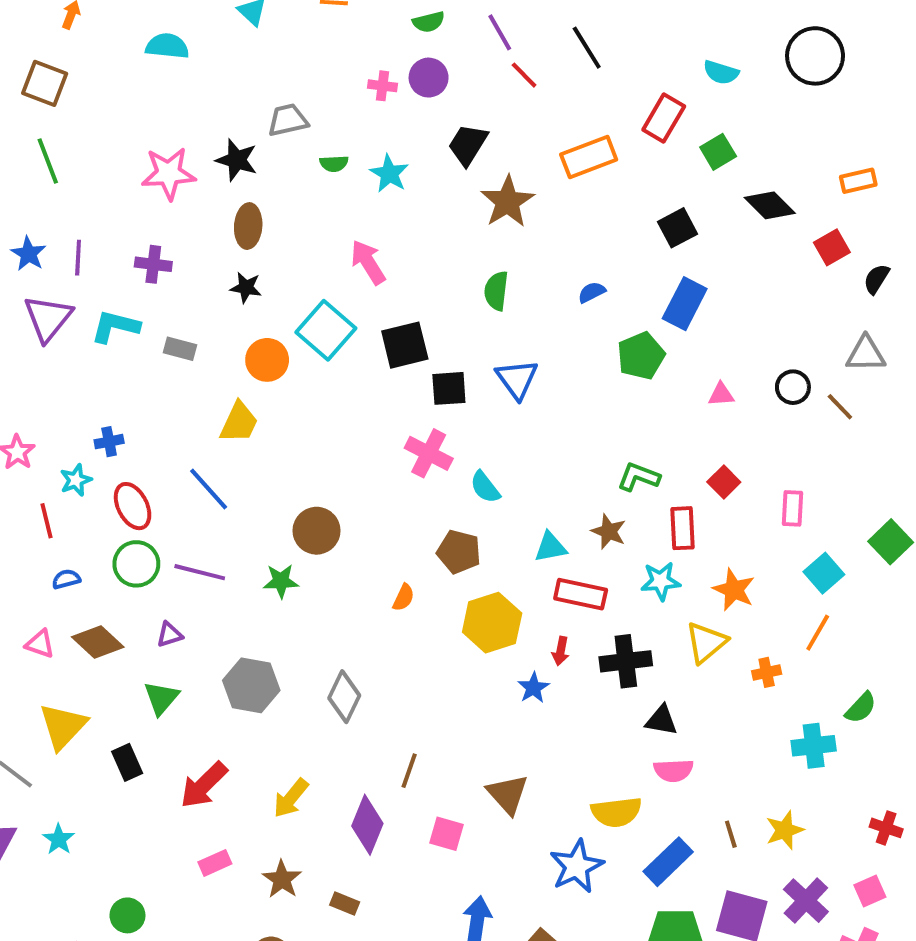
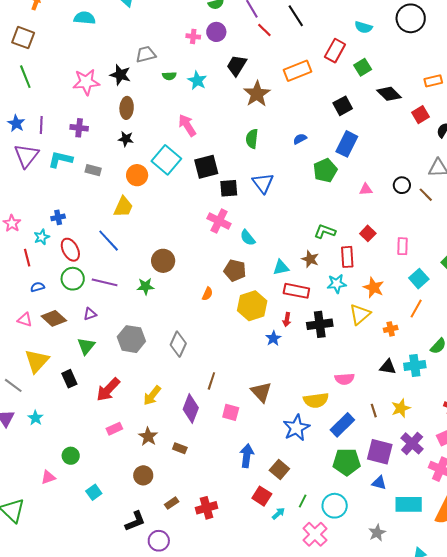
black triangle: (661, 720) -> (388, 367), moved

